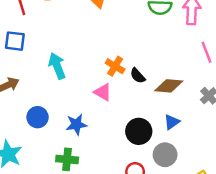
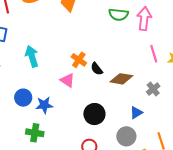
blue circle: (38, 117) -> (23, 98), moved
blue triangle: (172, 122) -> (136, 113), moved
gray circle: (165, 155) -> (126, 136), moved

